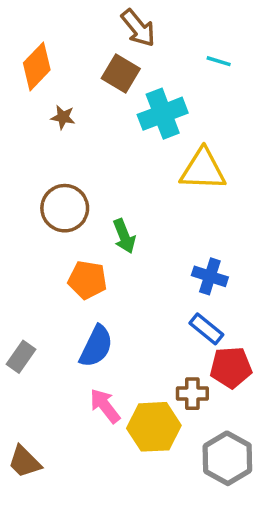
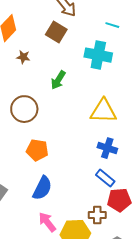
cyan cross: (163, 114) -> (98, 55), moved, turned 32
yellow triangle: (203, 170) -> (103, 111), moved
green arrow: (124, 236) -> (58, 80), moved, turned 54

